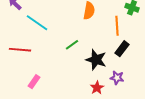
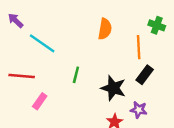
green line: (72, 45) -> (76, 75), moved, turned -40
pink rectangle: (34, 82) -> (40, 101), moved

